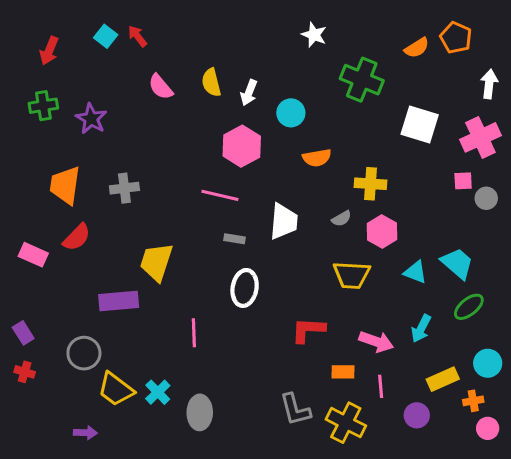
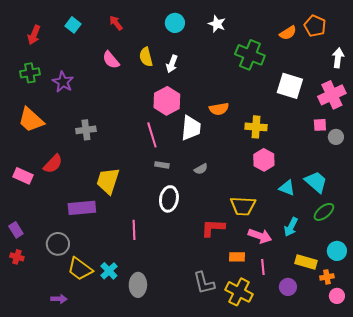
red arrow: (137, 36) -> (116, 23), moved
cyan circle: (291, 113) -> (175, 23), moved
orange trapezoid: (65, 185) -> (31, 120), moved, turned -56
pink line: (220, 195) -> (152, 135), turned 60
gray semicircle: (342, 219) -> (201, 169), moved
white trapezoid: (284, 221) -> (191, 128), moved
yellow trapezoid: (352, 275) -> (243, 206), moved
yellow rectangle: (443, 379) -> (306, 262), turned 40

